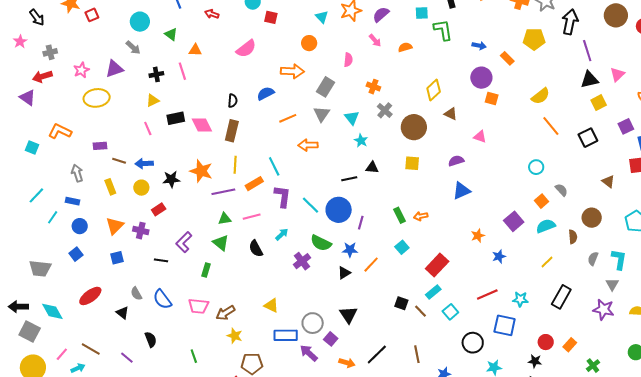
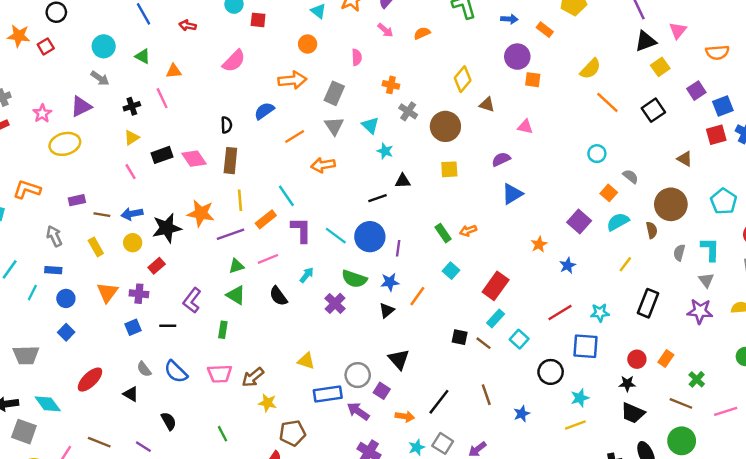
black star: (171, 179) -> (167, 228), size x1.4
brown circle: (592, 218) -> (671, 204), size x1.4
blue square: (117, 258) -> (133, 327), moved

